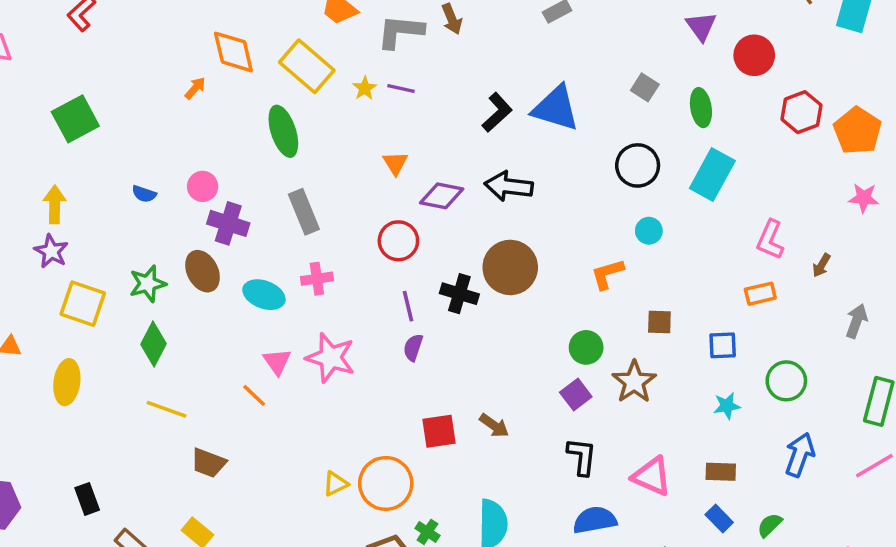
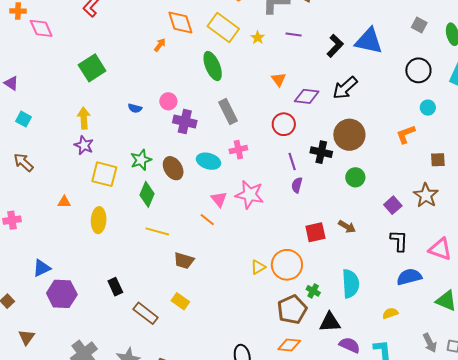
purple line: (401, 88) -> (294, 34), moved
black arrow: (509, 186) -> (345, 88), turned -44
brown ellipse: (202, 271) -> (173, 168), moved
green circle: (586, 347) -> (355, 177), moved

